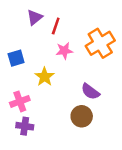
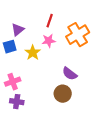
purple triangle: (35, 17) -> (18, 30), moved
red line: (56, 26) -> (50, 21), moved
yellow star: (45, 77) -> (33, 53), moved

